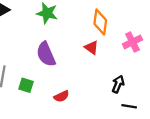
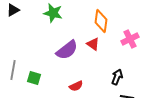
purple semicircle: (46, 54) -> (67, 50), moved, turned -105
red semicircle: (61, 96) -> (76, 86), moved

